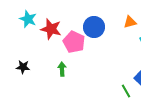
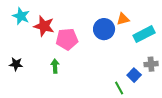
blue circle: (94, 27) -> (104, 29), moved
pink pentagon: (74, 42) -> (67, 39), turned -30

